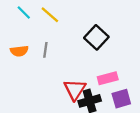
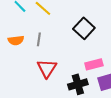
red triangle: (75, 90) -> (47, 68), moved

